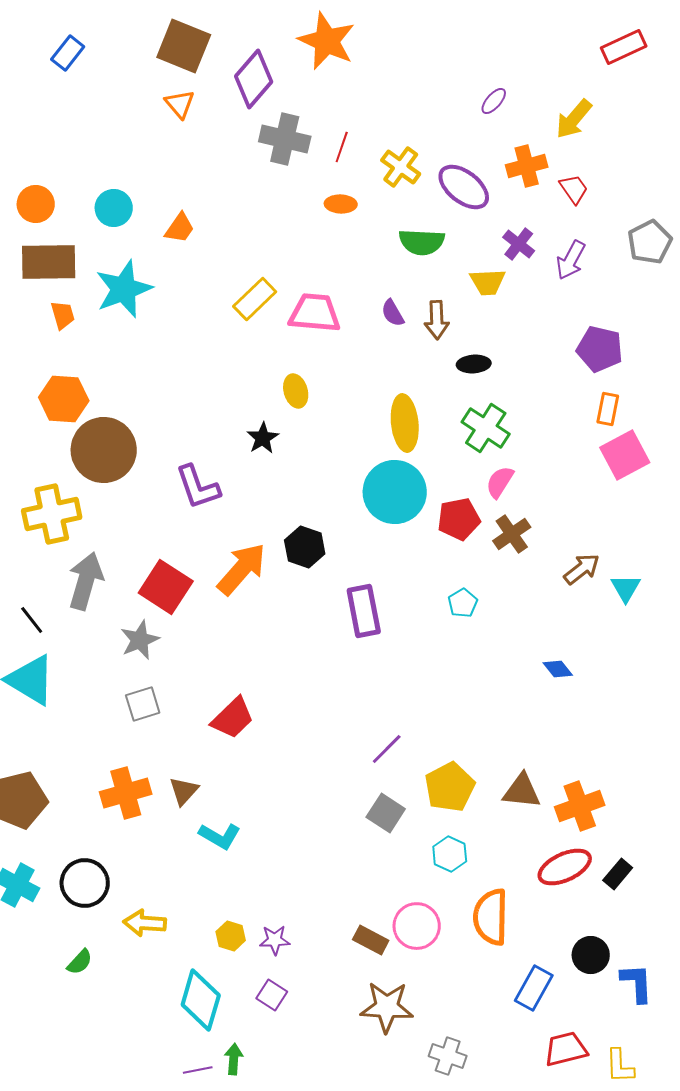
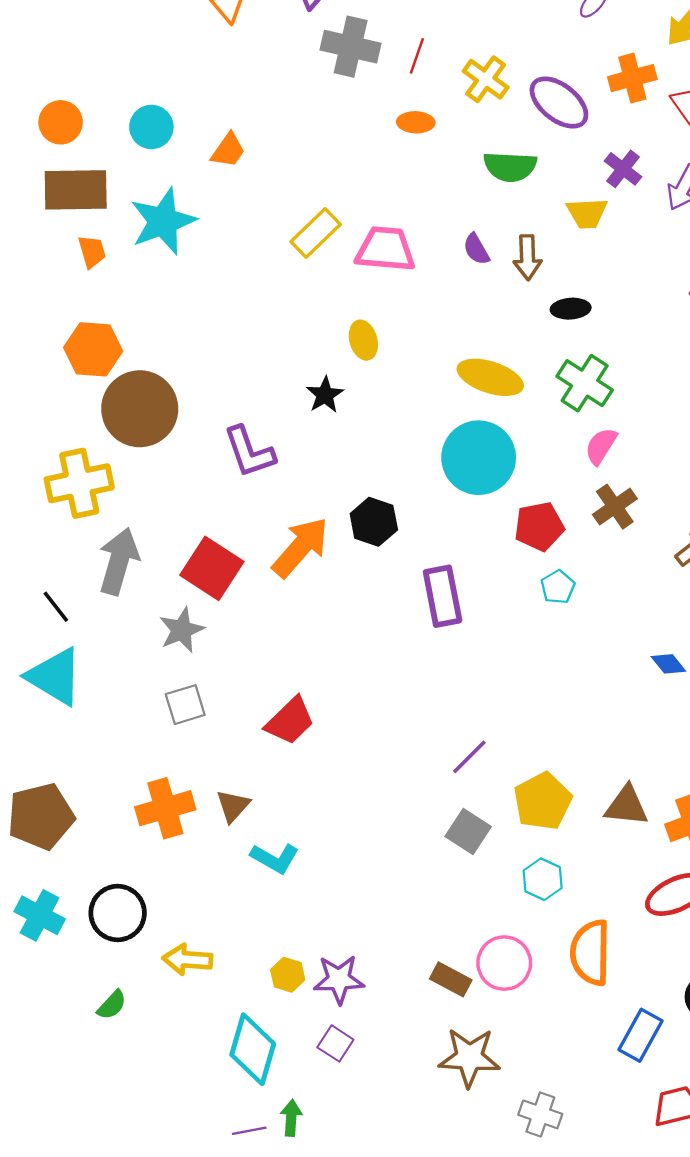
yellow ellipse: (405, 423) -> (490, 377), turned -66
red pentagon: (459, 519) -> (539, 526), moved
purple star: (275, 940) -> (339, 979), size x1.4

